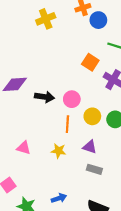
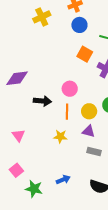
blue circle: (98, 20) -> (79, 25), moved
black arrow: (44, 97) -> (42, 101), moved
yellow circle: (92, 116) -> (89, 111), moved
pink triangle: (24, 148) -> (18, 135), moved, turned 40

